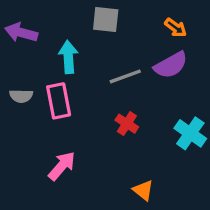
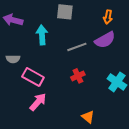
orange arrow: (176, 28) -> (108, 17), turned 64
pink rectangle: (59, 101) -> (33, 77), moved, turned -50
red cross: (127, 124) -> (78, 76), turned 32

